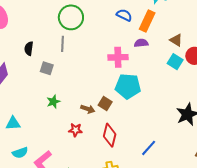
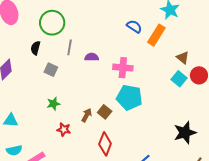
green circle: (71, 17) -> (52, 23), moved
purple semicircle: (141, 43) -> (92, 57), moved
brown arrow: (88, 109) -> (87, 115), turned -88
red star: (75, 130) -> (64, 130), moved

